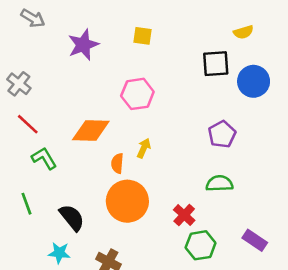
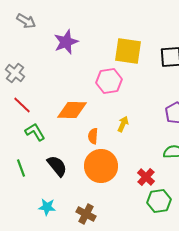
yellow square: (143, 36) -> (128, 51), moved, size x1.8
yellow arrow: (144, 148) -> (123, 124), moved
black semicircle: (72, 218) -> (57, 166), moved

